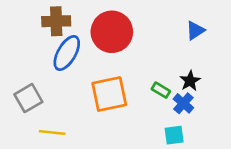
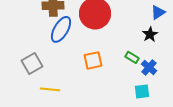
black star: (190, 81) -> (150, 34), moved
orange square: (109, 94) -> (93, 60), size x0.7

